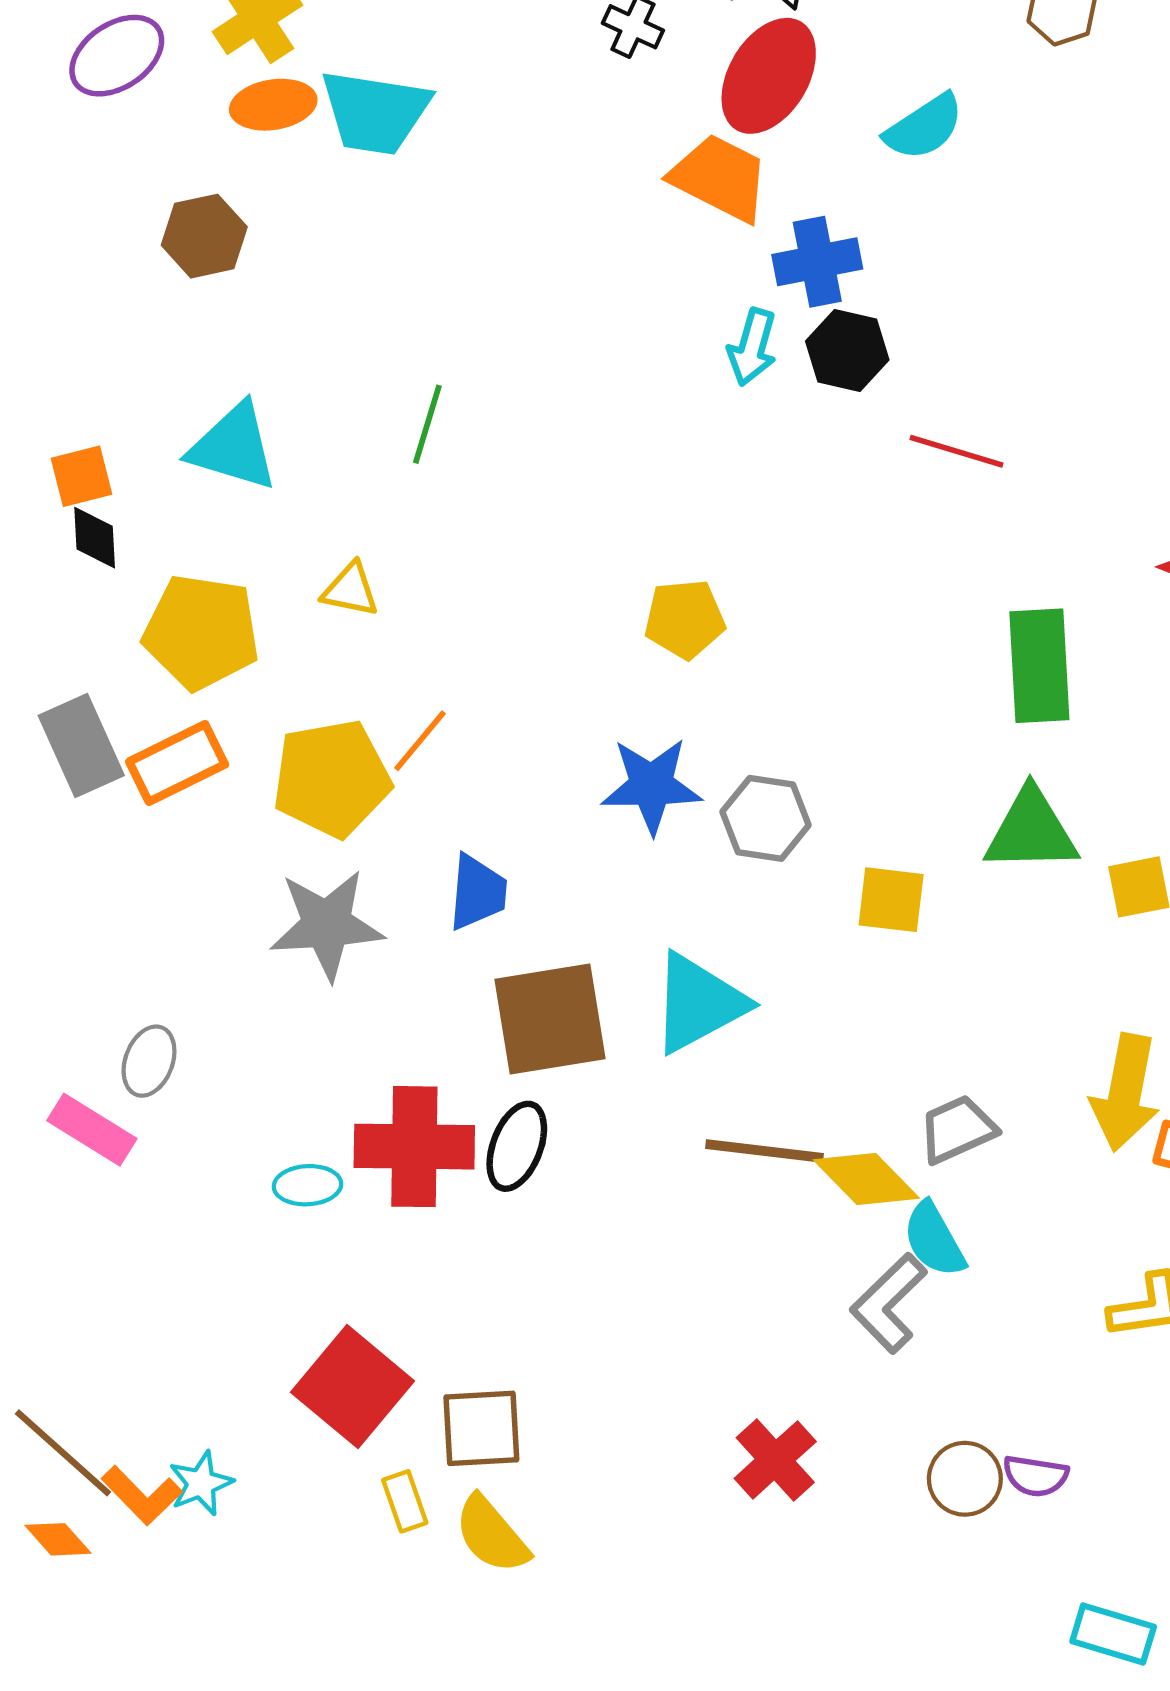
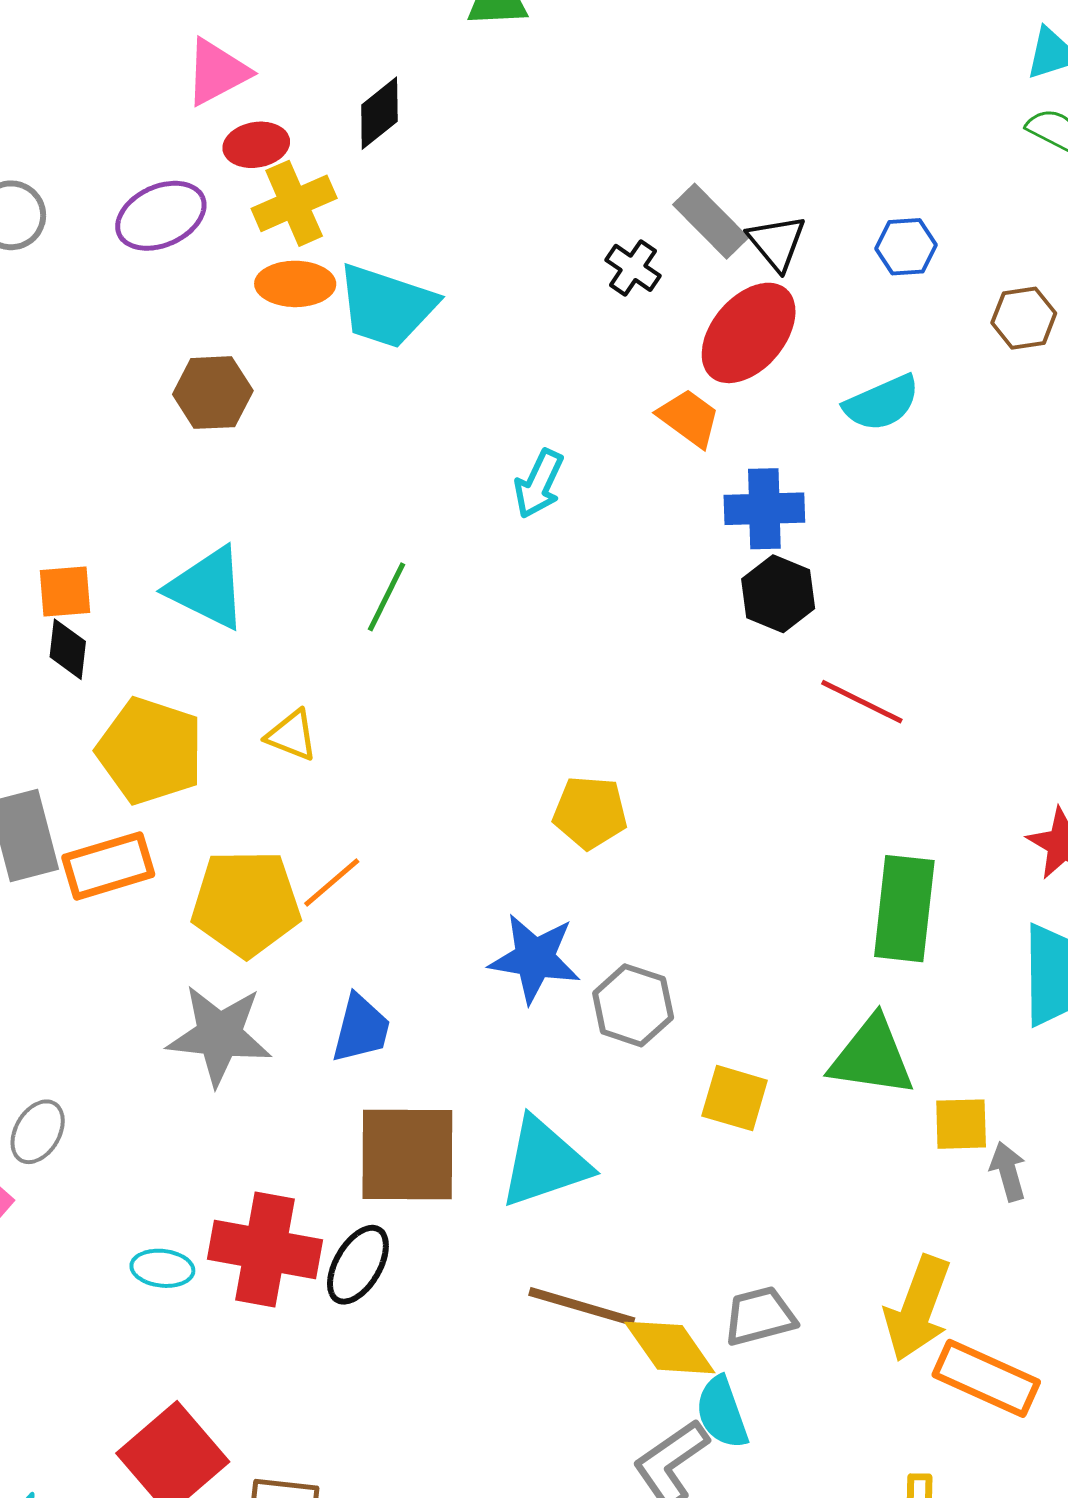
orange trapezoid: (720, 178) -> (689, 418), size x0.7
cyan arrow: (752, 347) -> (539, 484), moved

